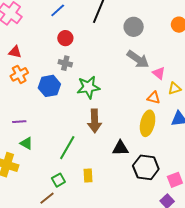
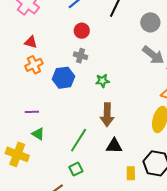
green star: (88, 87) -> (102, 81), size x0.6
black triangle: (120, 148) -> (114, 146), moved
yellow rectangle: (88, 175) -> (131, 173), moved
green square: (58, 180) -> (76, 169), moved

